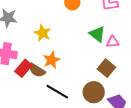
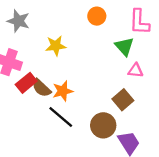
yellow star: (43, 33) -> (56, 46), turned 30
green triangle: (97, 34) -> (124, 46), moved
orange star: (52, 60) -> (63, 91), moved

